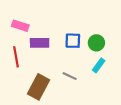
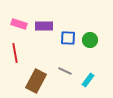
purple rectangle: (40, 43) -> (44, 26), moved
cyan rectangle: (99, 65) -> (88, 80), moved

